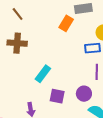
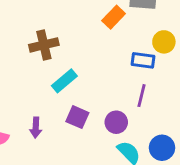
brown cross: (17, 43) -> (44, 45), moved, turned -30

